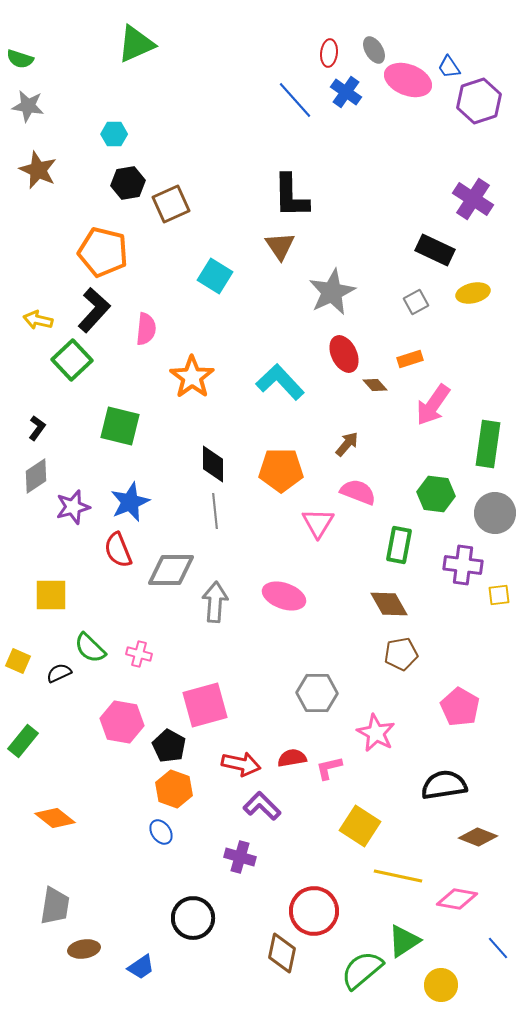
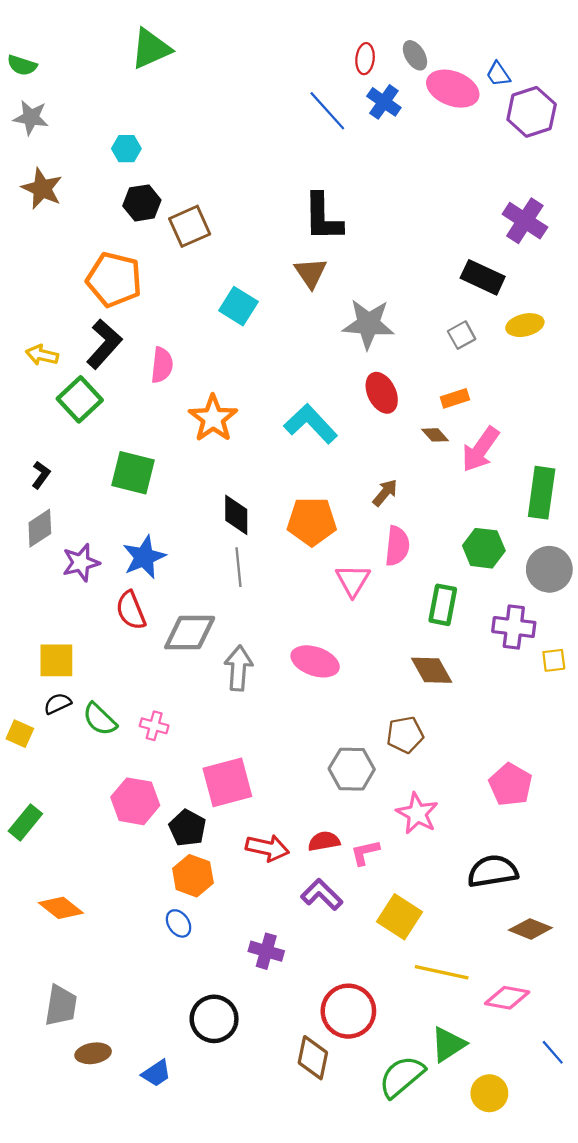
gray star: (332, 292) -> (368, 324), turned 30
brown diamond: (375, 385) -> (435, 435), moved
pink semicircle: (358, 492) -> (397, 546), turned 75
brown pentagon: (401, 654) -> (405, 735), moved
black semicircle: (59, 673) -> (58, 704), moved
purple L-shape: (262, 806) -> (322, 895), moved

